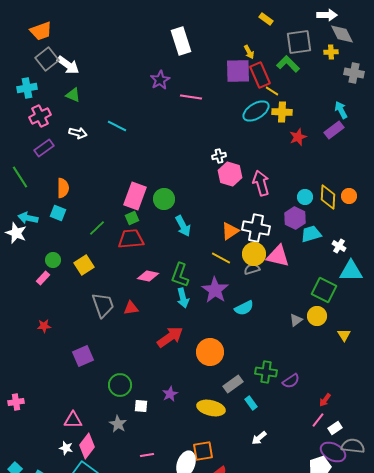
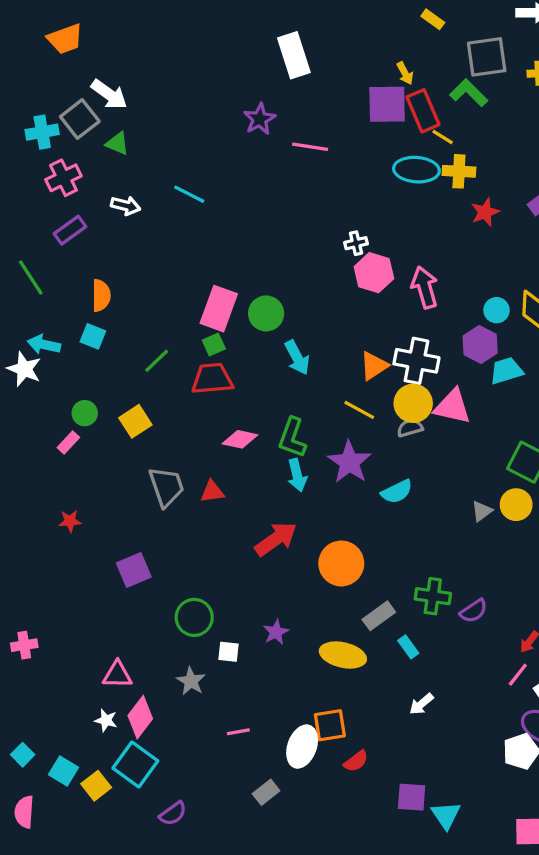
gray square: (47, 59) -> (80, 119), moved
cyan ellipse: (256, 111) -> (416, 170), turned 36

